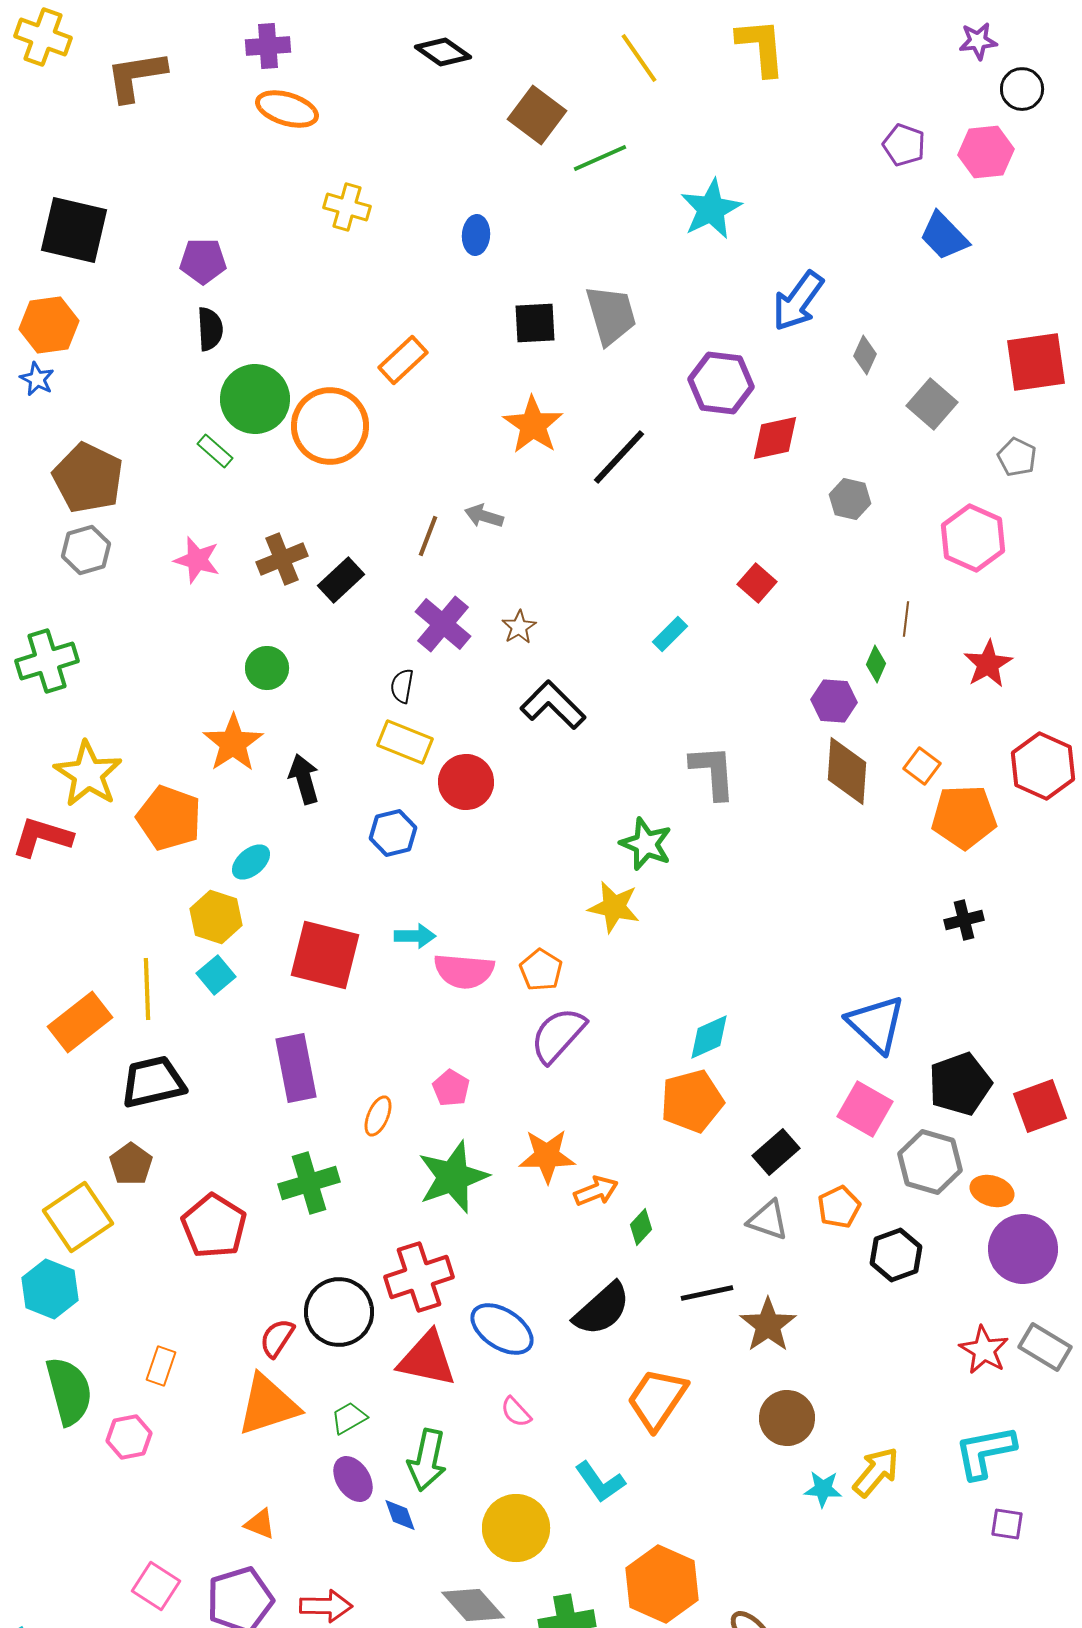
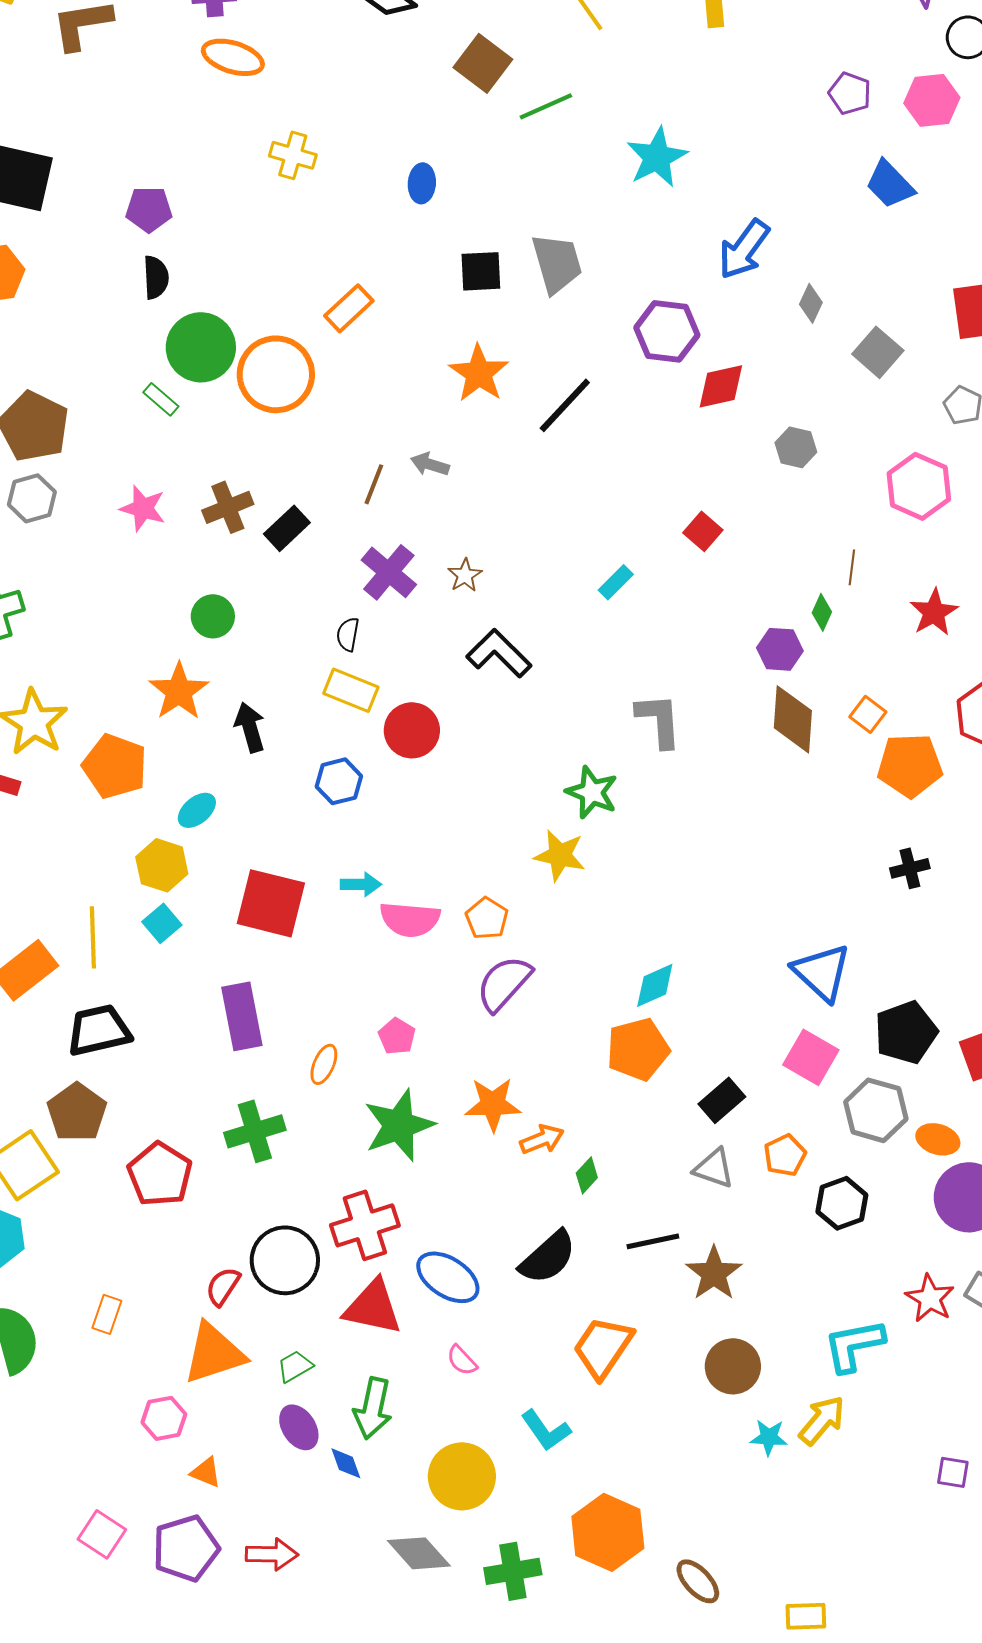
brown pentagon: (131, 1164) -> (77, 1112), size x1.4
pink hexagon: (129, 1437) -> (164, 1418), moved
cyan L-shape: (985, 1452) -> (854, 1345), moved

